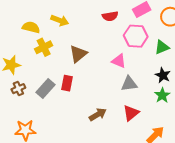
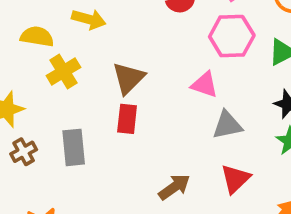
red rectangle: (67, 83) -> (127, 119), moved
gray rectangle: (45, 89) -> (74, 147), turned -42

